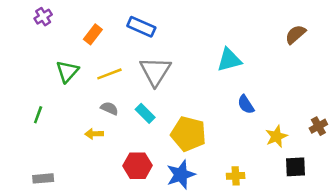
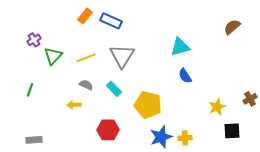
purple cross: (43, 17) -> (34, 40), moved
orange rectangle: (93, 34) -> (85, 16), moved
blue semicircle: (246, 105) -> (185, 76), moved
blue star: (181, 175) -> (161, 137), moved

